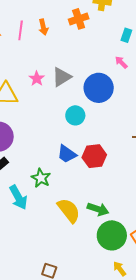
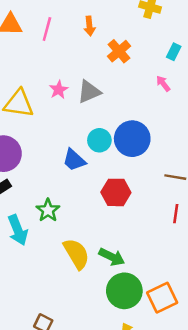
orange cross: (79, 19) -> (119, 51), moved, turned -30
orange arrow: (43, 27) -> (89, 26), moved
blue circle: (99, 88) -> (132, 139), moved
blue trapezoid: (67, 154) -> (74, 160), moved

